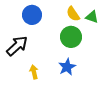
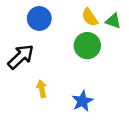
blue star: (67, 67) -> (82, 101), moved

